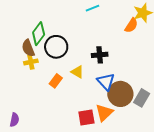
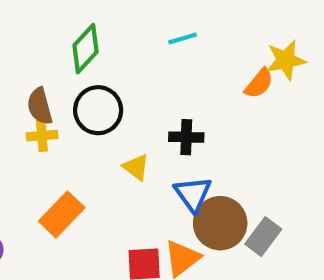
green diamond: (39, 34) -> (86, 49), moved
orange rectangle: (56, 81) -> (62, 214), moved, size x1.5

